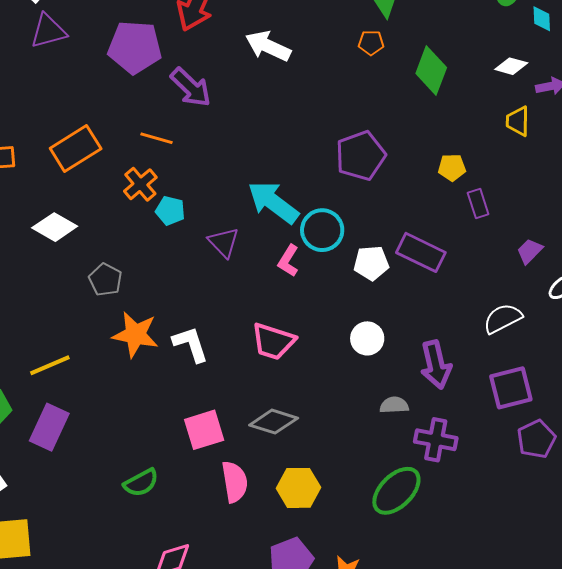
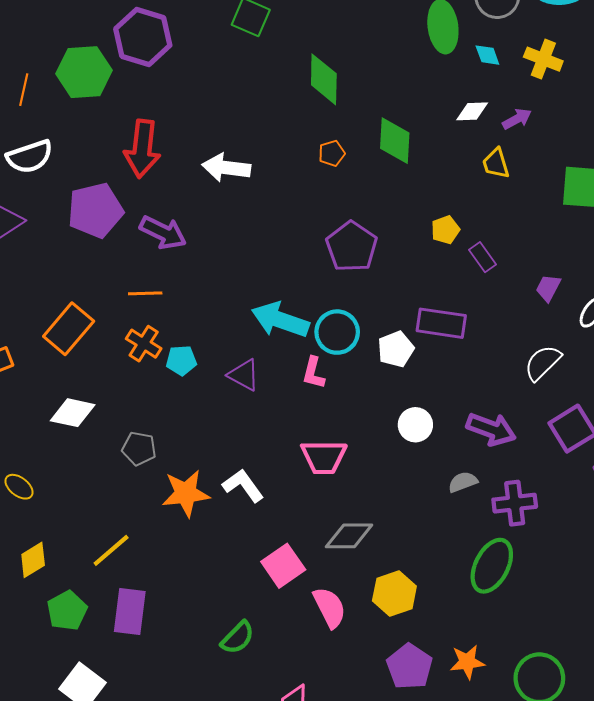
orange pentagon: (371, 43) -> (332, 153), moved
purple arrow: (436, 365) -> (491, 429), turned -39

